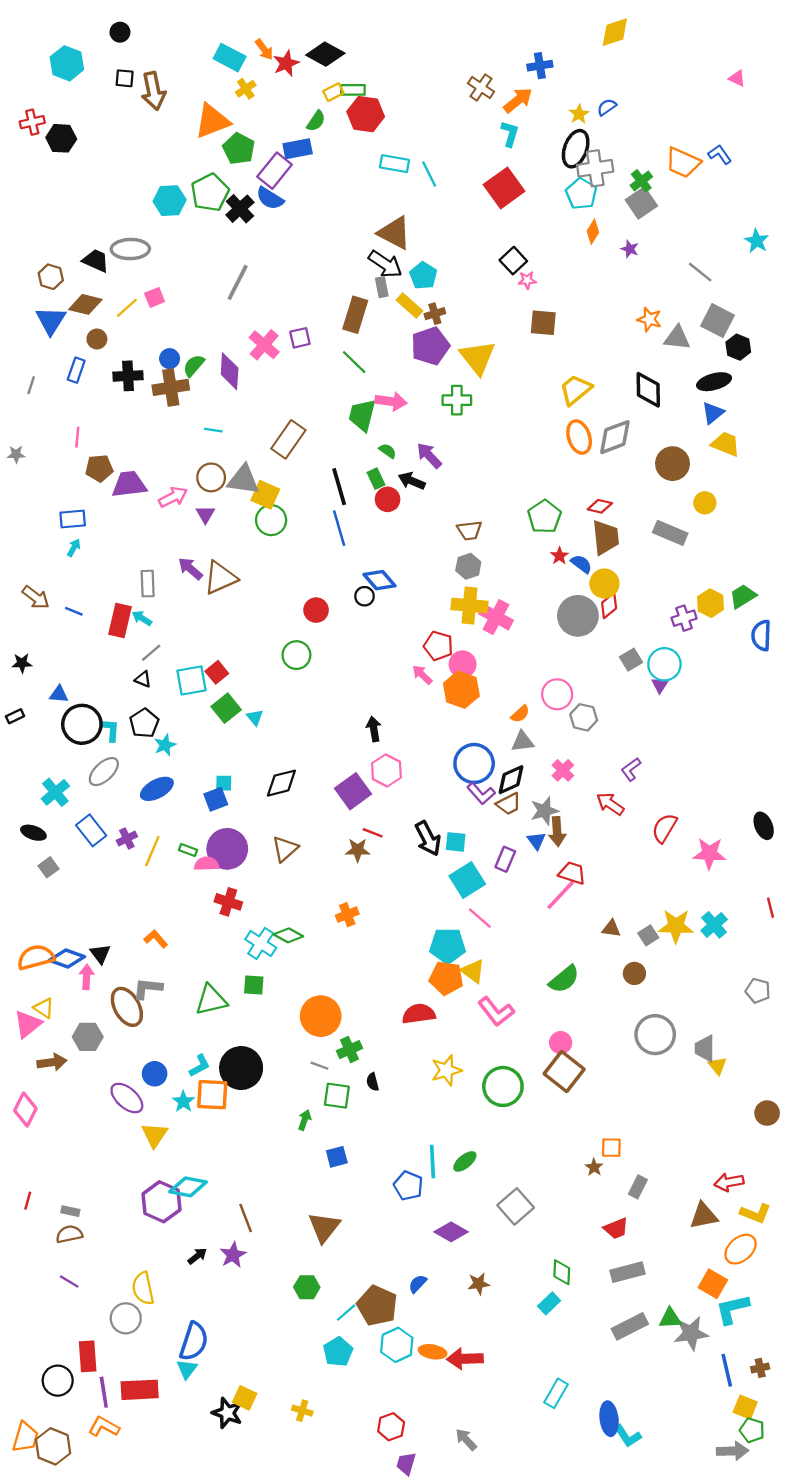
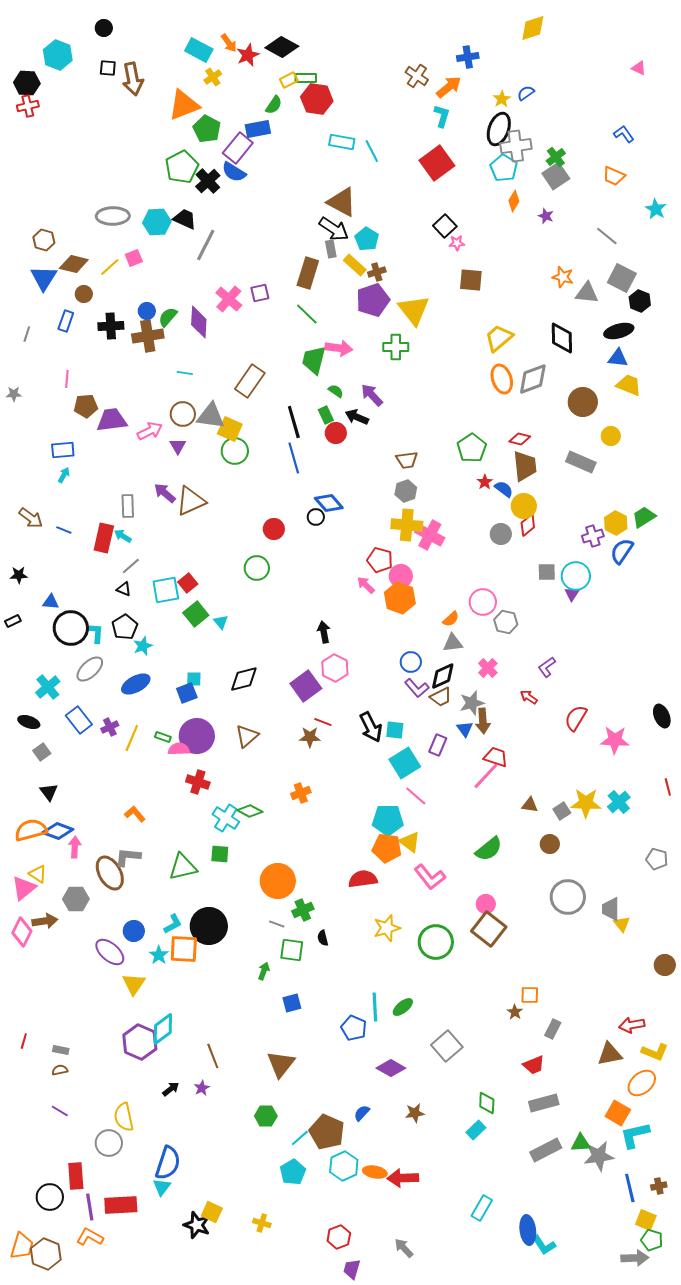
black hexagon: (61, 138) -> (27, 83), moved
orange trapezoid: (683, 163) -> (614, 176), moved, size x0.7
cyan hexagon: (170, 201) -> (157, 222), moved
black trapezoid: (96, 261) -> (185, 219), moved
blue triangle: (713, 413) -> (618, 358), turned 45
gray circle: (578, 616) -> (501, 534), size x0.6
blue semicircle: (761, 635) -> (622, 551), moved, turned 32
gray square: (631, 660) -> (547, 572), turned 30
blue circle: (474, 763) -> (411, 662), size x0.6
red arrow: (610, 804) -> (529, 697), size x0.7
black triangle: (100, 954) -> (49, 792), moved
pink diamond: (25, 1110) -> (22, 932), moved
cyan diamond: (188, 1187) -> (163, 1029), turned -48
brown semicircle: (69, 1234) -> (60, 1070), size x0.7
purple star: (233, 1255) -> (202, 1088), size x0.7

